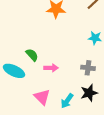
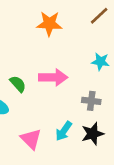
pink arrow: (51, 68) -> (53, 77), moved, size x1.5
cyan arrow: (67, 101) -> (64, 131), moved

